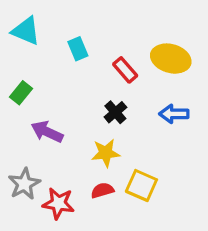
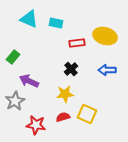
cyan triangle: (26, 31) -> (29, 19), moved
cyan rectangle: (78, 49) -> (56, 23), moved, turned -56
red rectangle: (125, 70) -> (77, 43), turned -56
gray star: (24, 184) -> (15, 101), moved

